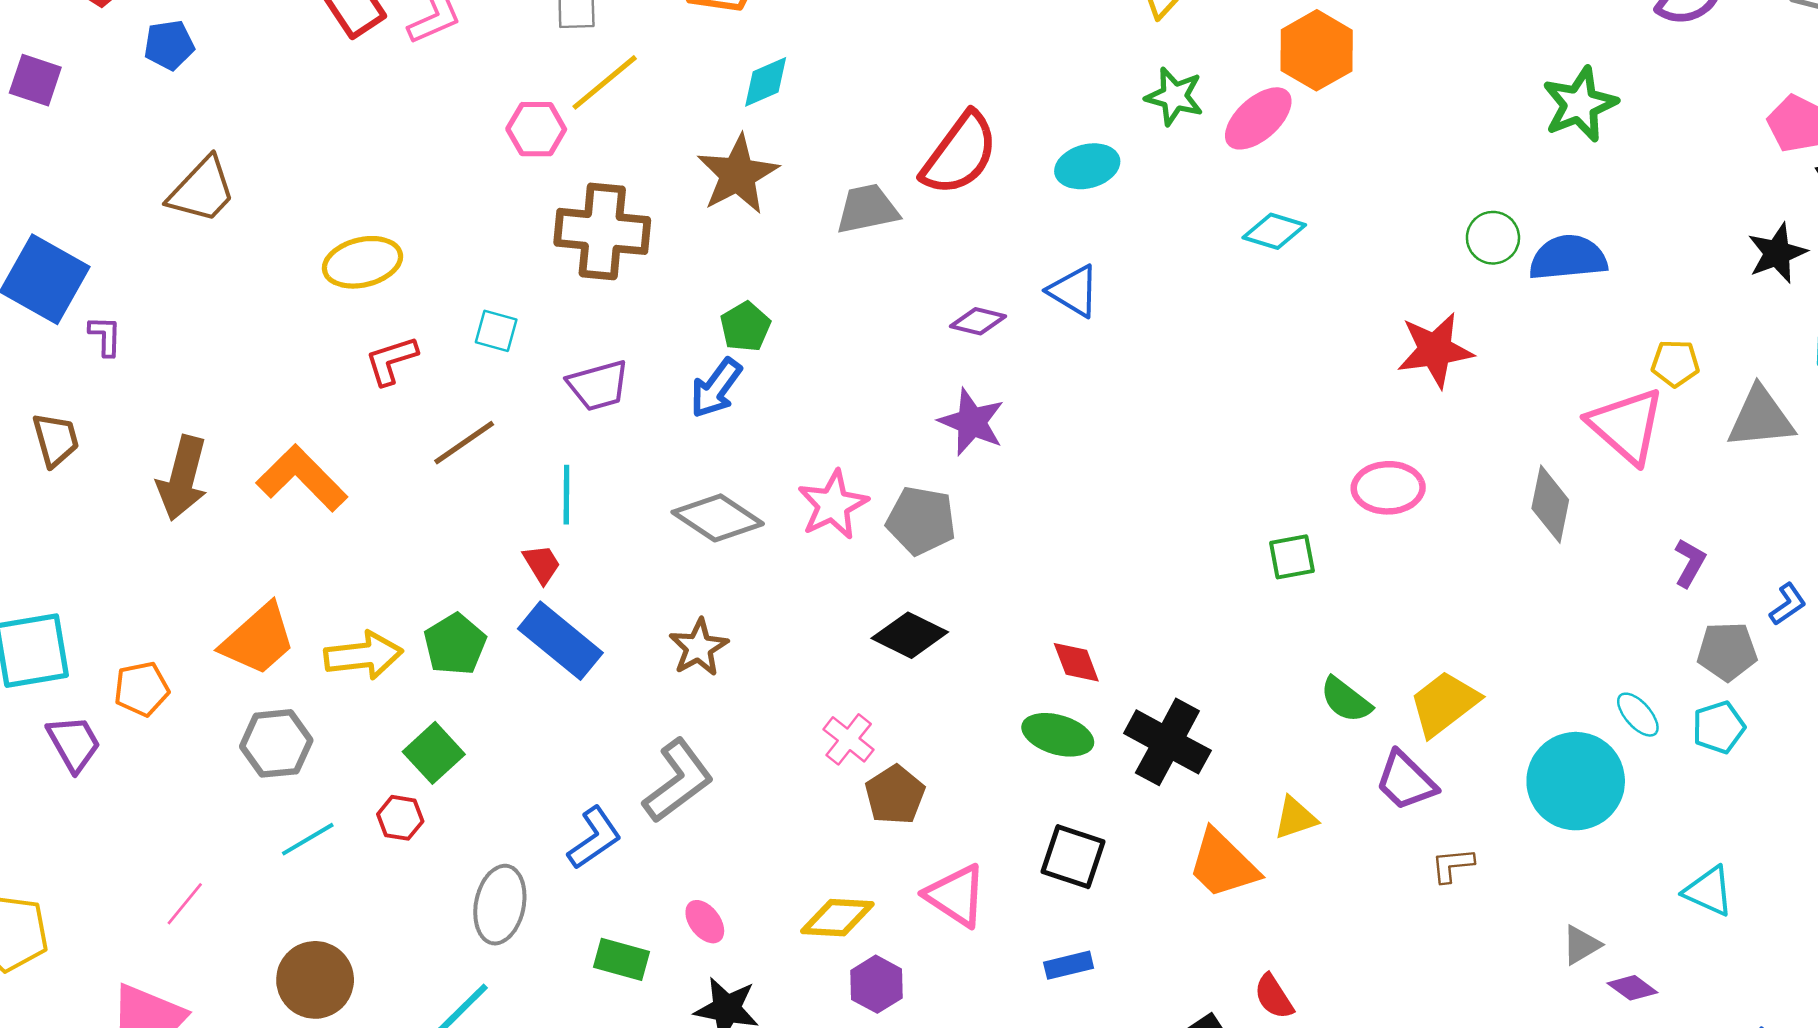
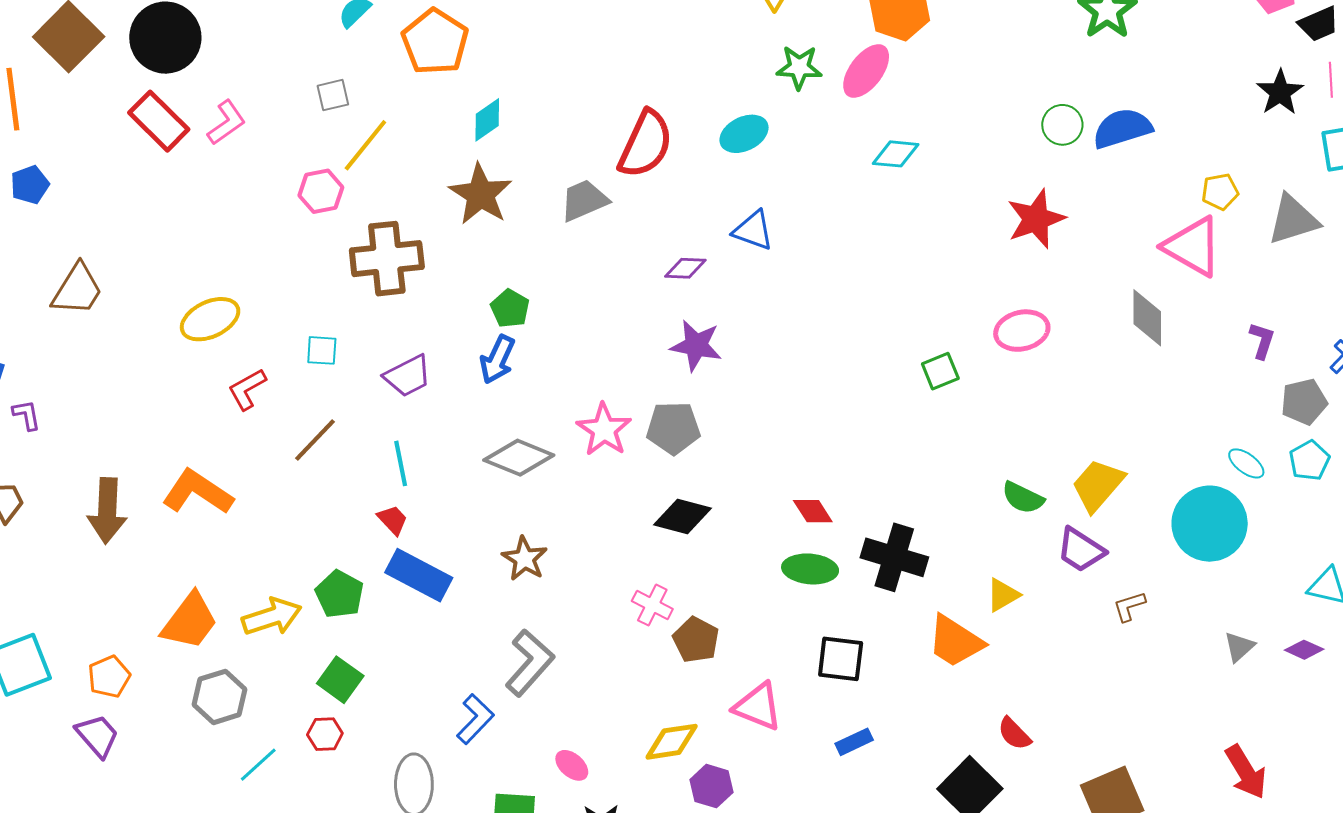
green square: (1292, 557) -> (940, 371), moved
purple trapezoid: (74, 743) -> (97, 736), moved
purple diamond: (1632, 988) -> (1304, 650), moved

